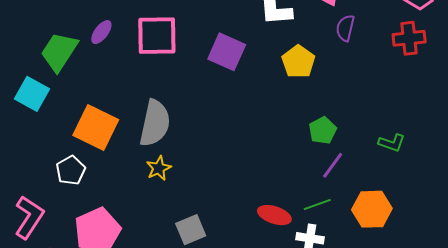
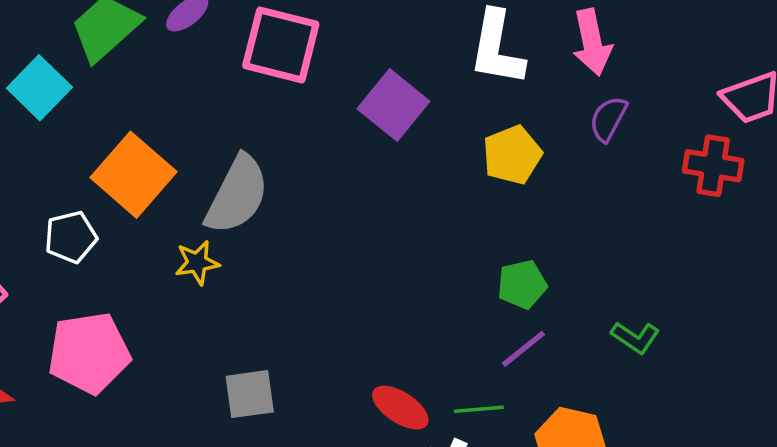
yellow star: (159, 168) -> (197, 263), moved

